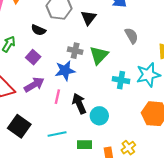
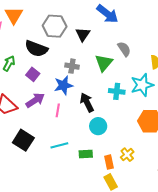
black semicircle: (38, 30) -> (36, 49), size x1.6
green triangle: (99, 55) -> (104, 63), moved
black arrow: (79, 104) -> (87, 102), moved

